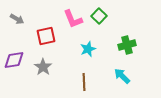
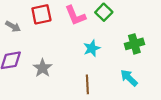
gray arrow: (17, 19) -> (13, 26), moved
red square: (46, 36) -> (41, 14), moved

